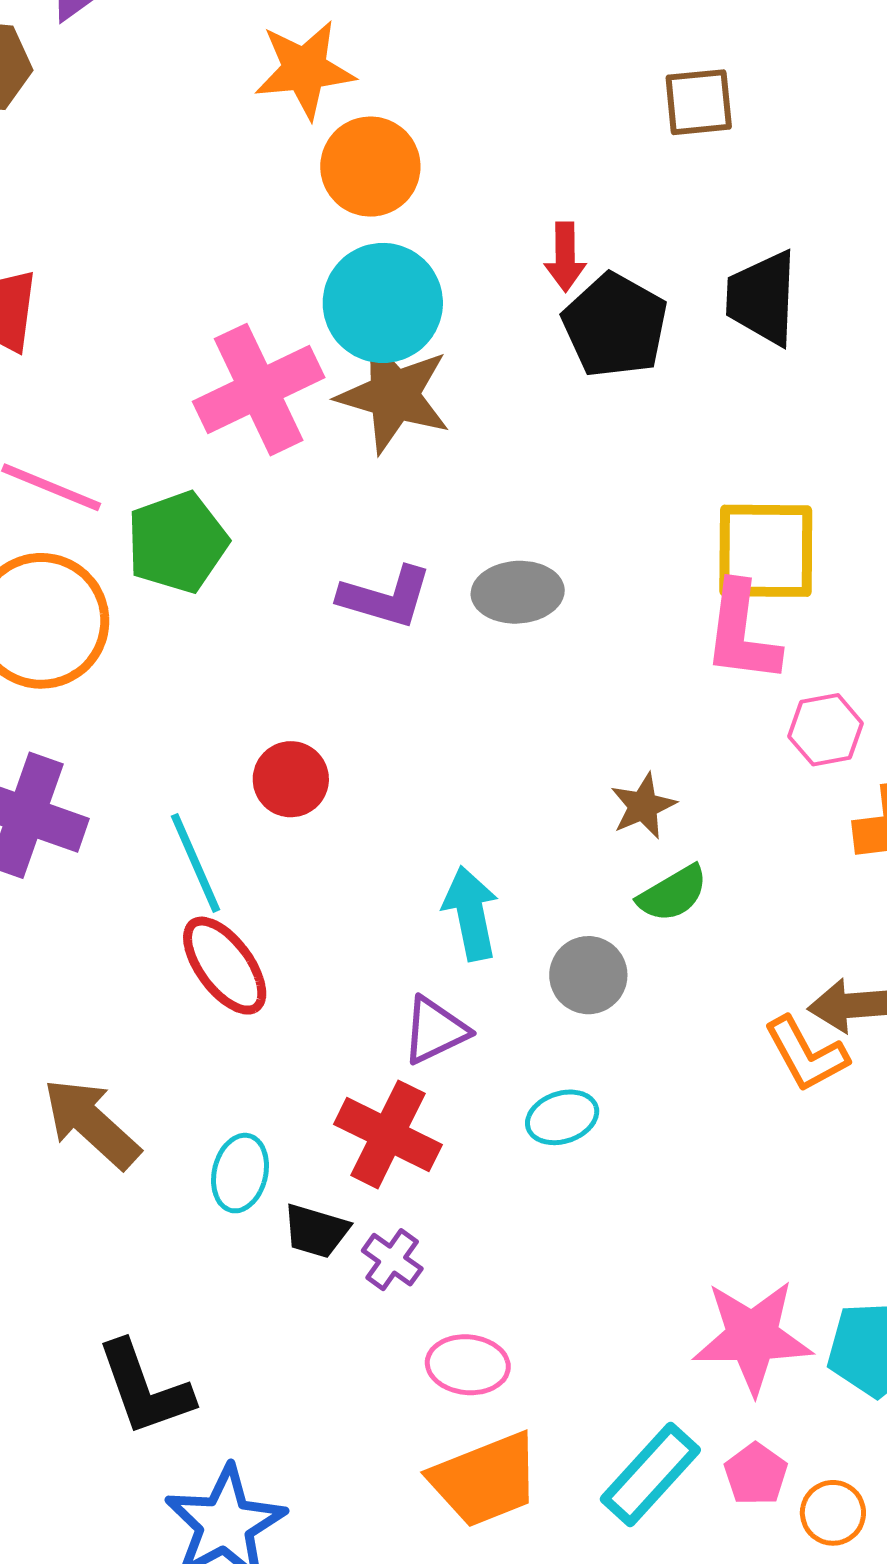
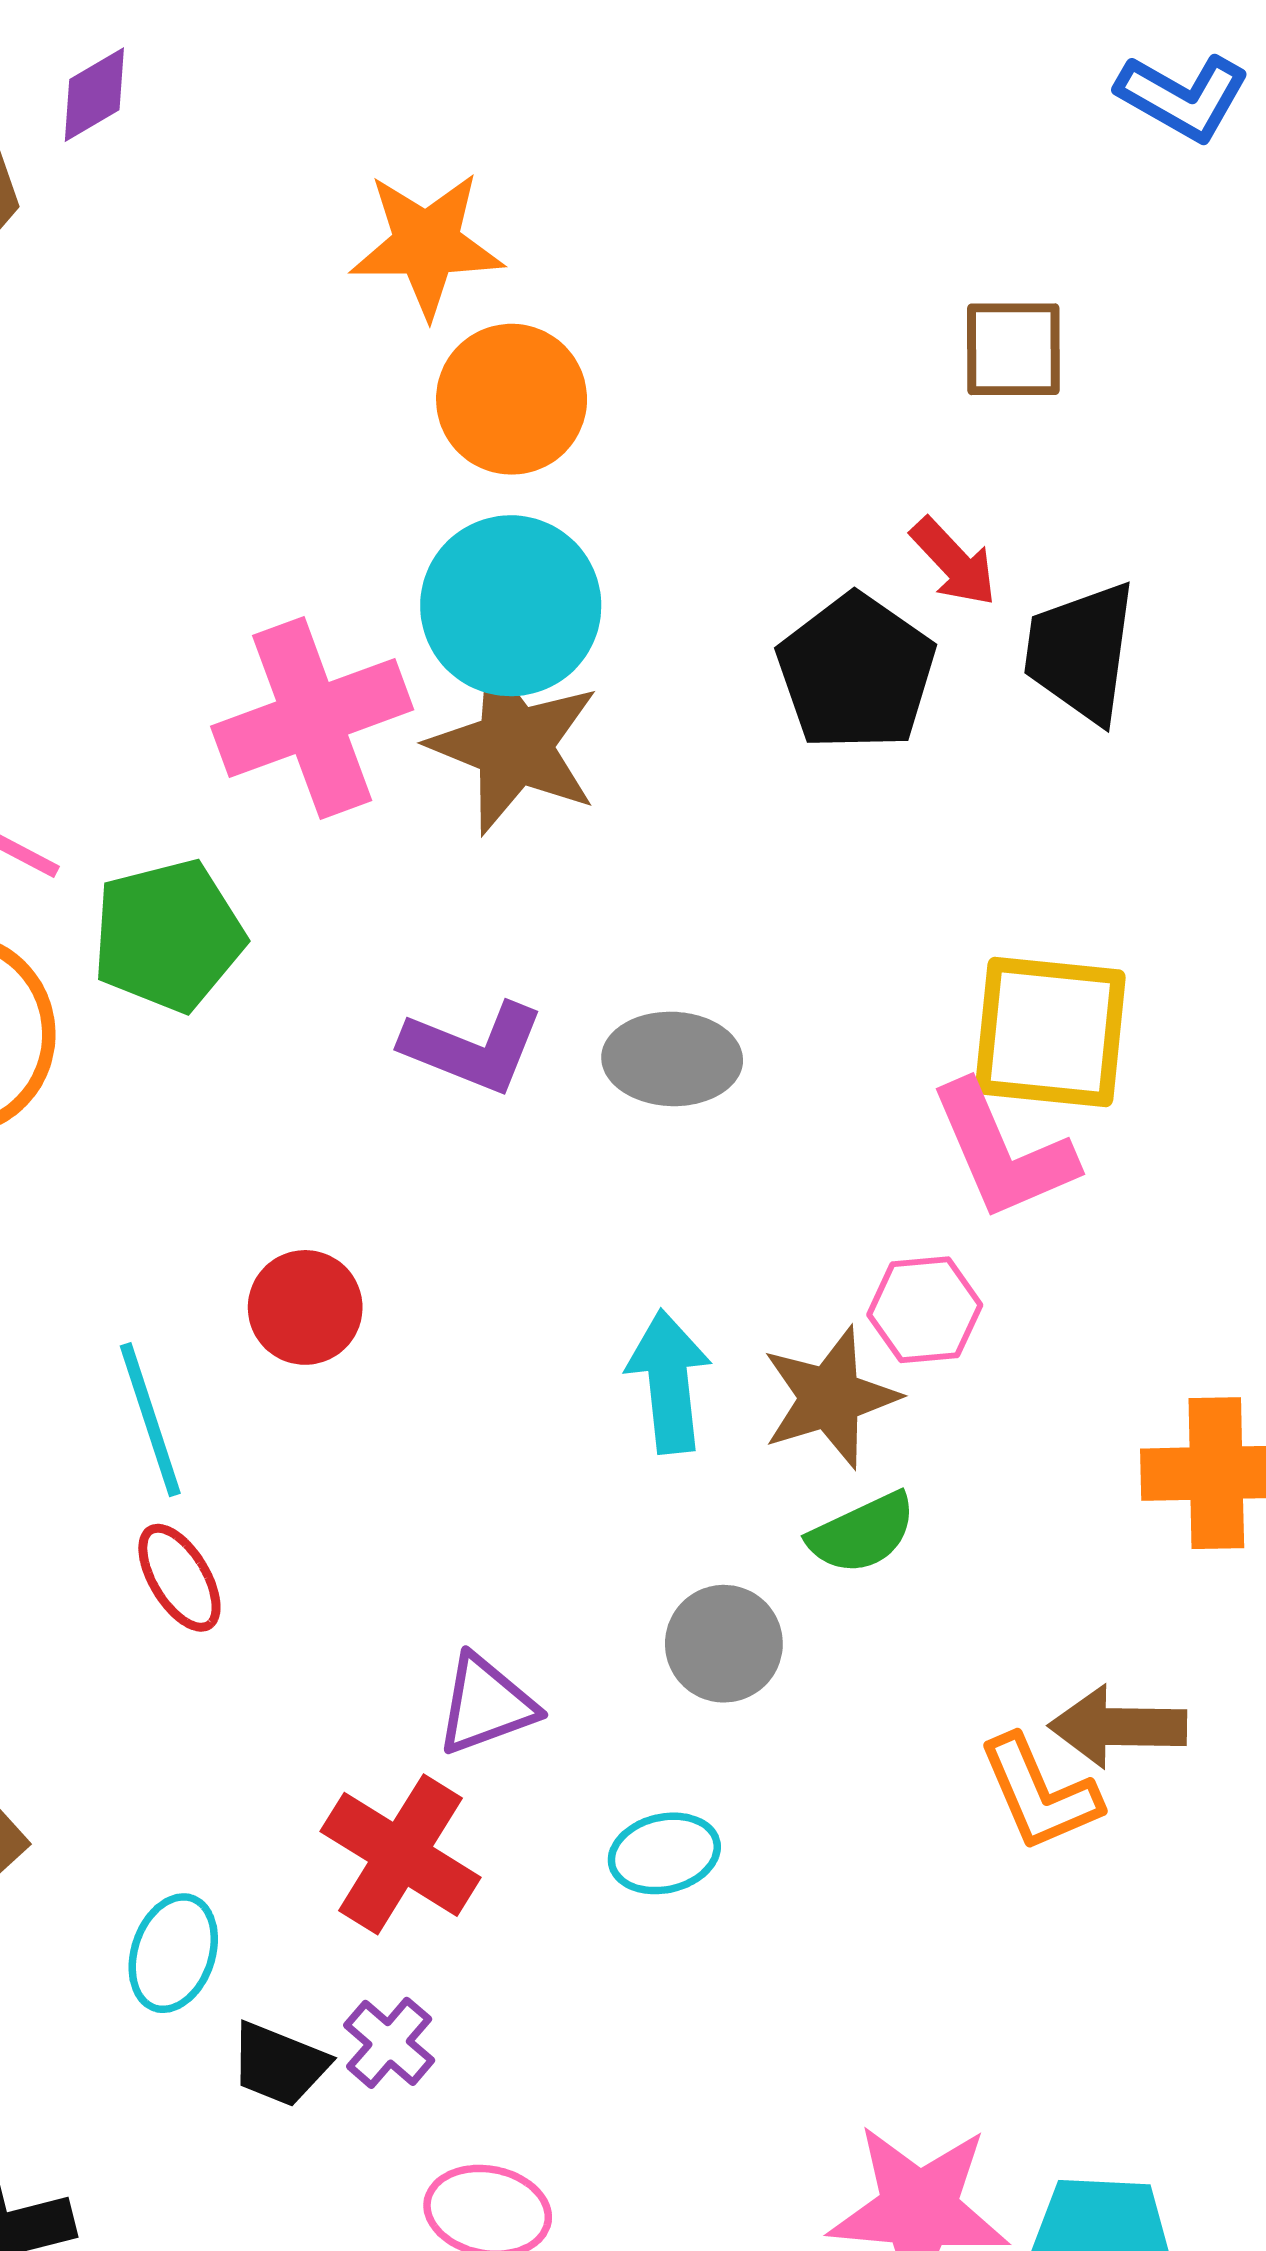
red arrow: (565, 257) -> (954, 562), moved, turned -48
pink L-shape: (742, 633) -> (1003, 1151), turned -36
pink hexagon: (826, 730) -> (925, 1310), moved
brown star: (643, 806) -> (830, 1398), size x1.4
cyan arrow: (471, 913) -> (669, 1382), moved
red ellipse: (225, 966) -> (179, 1578), size x0.7
cyan ellipse: (240, 1173) -> (173, 1953), moved
black trapezoid: (316, 1231) -> (279, 2064), moved

